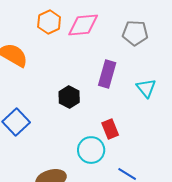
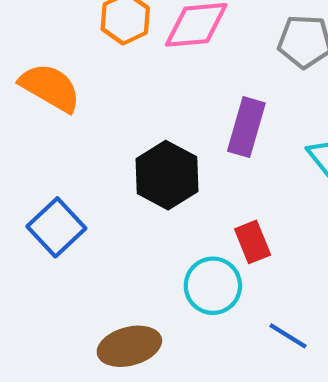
black hexagon: (69, 97) -> (167, 175), size x1.4

